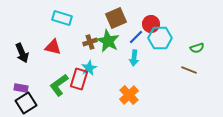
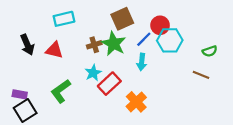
cyan rectangle: (62, 18) -> (64, 19), turned -30
black arrow: (22, 53) -> (27, 45), moved
red rectangle: (79, 79) -> (109, 84), moved, turned 30

